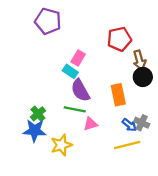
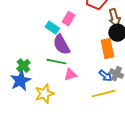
pink rectangle: (78, 58) -> (68, 19), moved
orange rectangle: (118, 95) -> (107, 49), moved
blue star: (35, 131) -> (20, 81), turned -30

